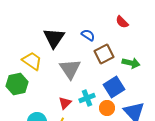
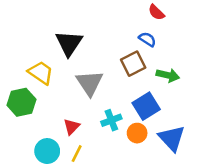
red semicircle: (122, 22) -> (156, 12), moved
blue semicircle: (88, 35) -> (147, 39), moved
red triangle: (65, 103) -> (72, 127), moved

